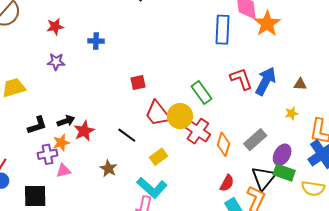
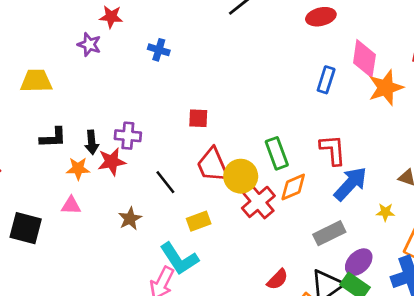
blue rectangle: (223, 30) -> (326, 80), size x0.7
purple star: (56, 62) -> (89, 44), moved
blue arrow: (266, 81) -> (351, 184), moved
black arrow: (66, 121) -> (92, 142), turned 90
orange diamond: (224, 144) -> (293, 187), moved, turned 35
purple cross: (48, 154) -> (128, 136), moved

